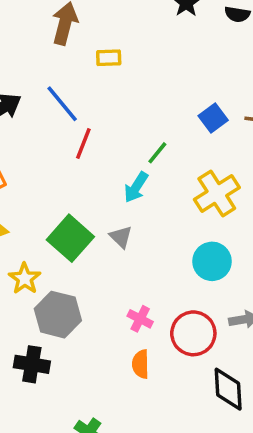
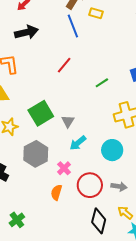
yellow rectangle: (109, 58) -> (96, 13), moved
blue line: (62, 104) -> (73, 26), moved
cyan arrow: (136, 187) -> (78, 143), moved
gray hexagon: (58, 315) -> (36, 154), moved

